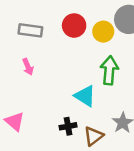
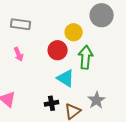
red circle: (74, 26) -> (58, 50), moved
yellow circle: (103, 32) -> (74, 32), moved

